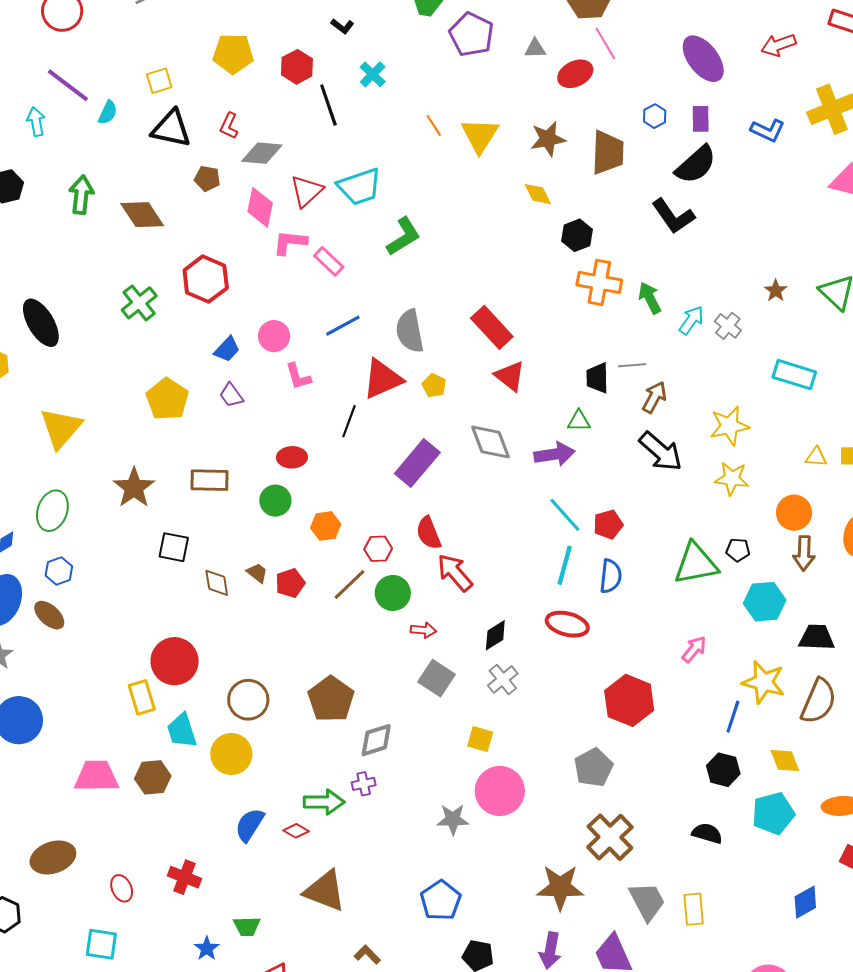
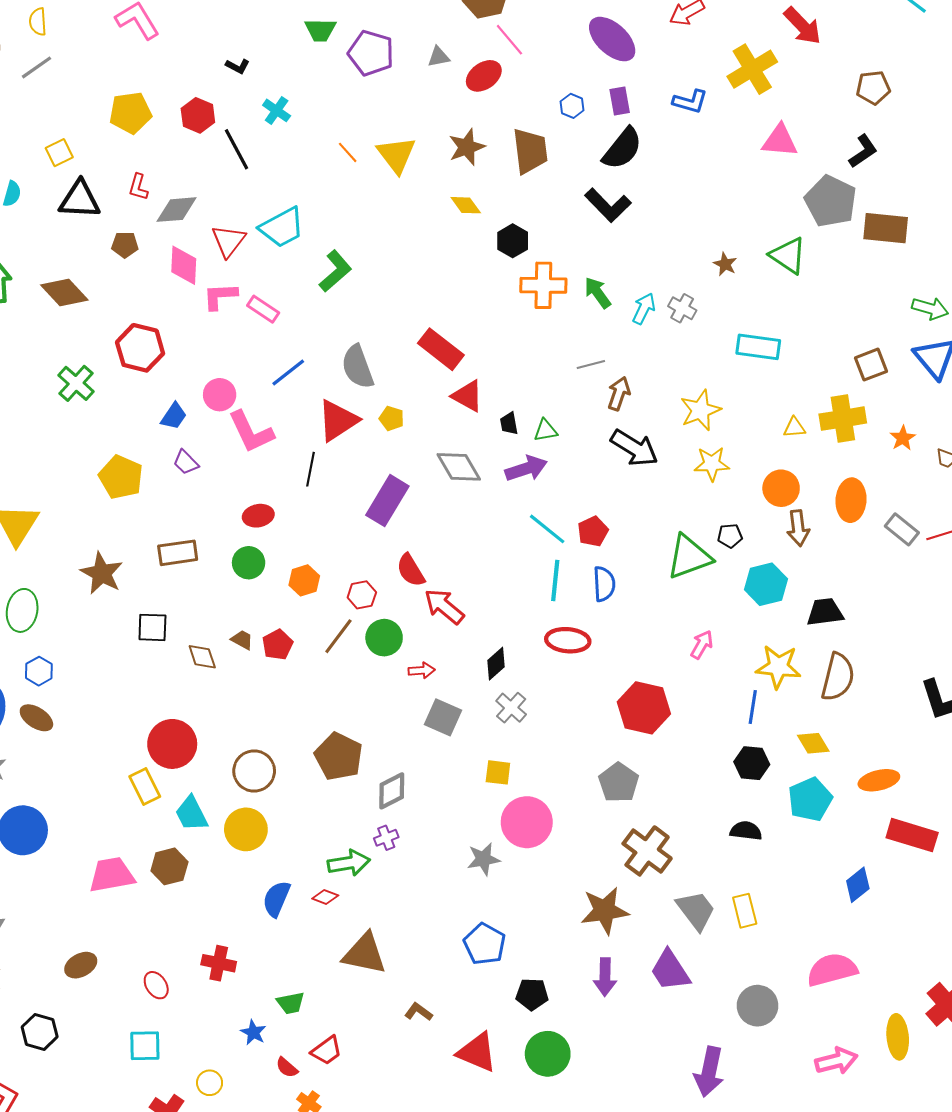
pink L-shape: (298, 376) -> (251, 432), size x1.6
black trapezoid: (597, 378) -> (509, 423), moved, size x0.7
brown ellipse: (53, 857) -> (81, 965), size x0.7

